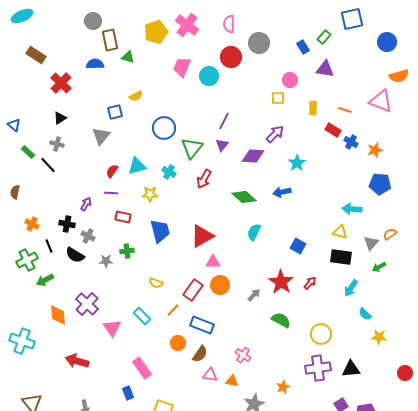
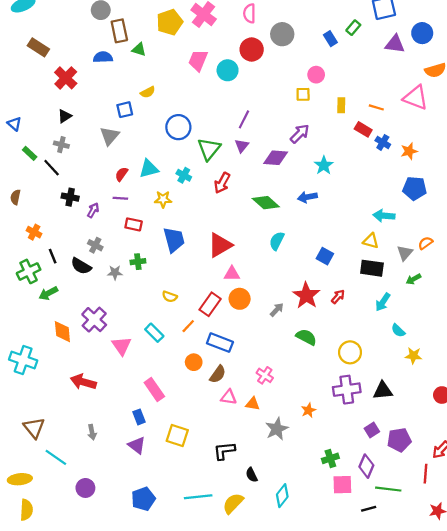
purple triangle: (325, 69) -> (395, 44), moved
black cross: (67, 224) -> (70, 197), moved

